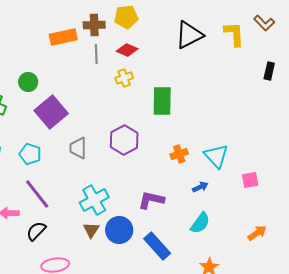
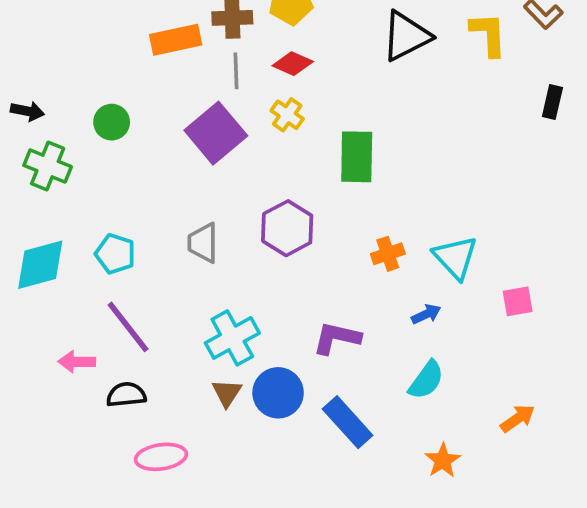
yellow cross: (124, 78) -> (287, 115), turned -36
purple square: (51, 112) -> (216, 133), moved
black semicircle: (36, 231) -> (126, 395), turned 40
orange arrow: (257, 233) -> (518, 418), moved

